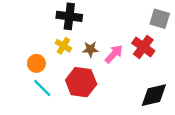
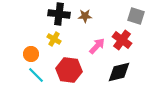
brown star: (90, 49) -> (85, 16), moved
black diamond: (154, 95) -> (119, 72), moved

